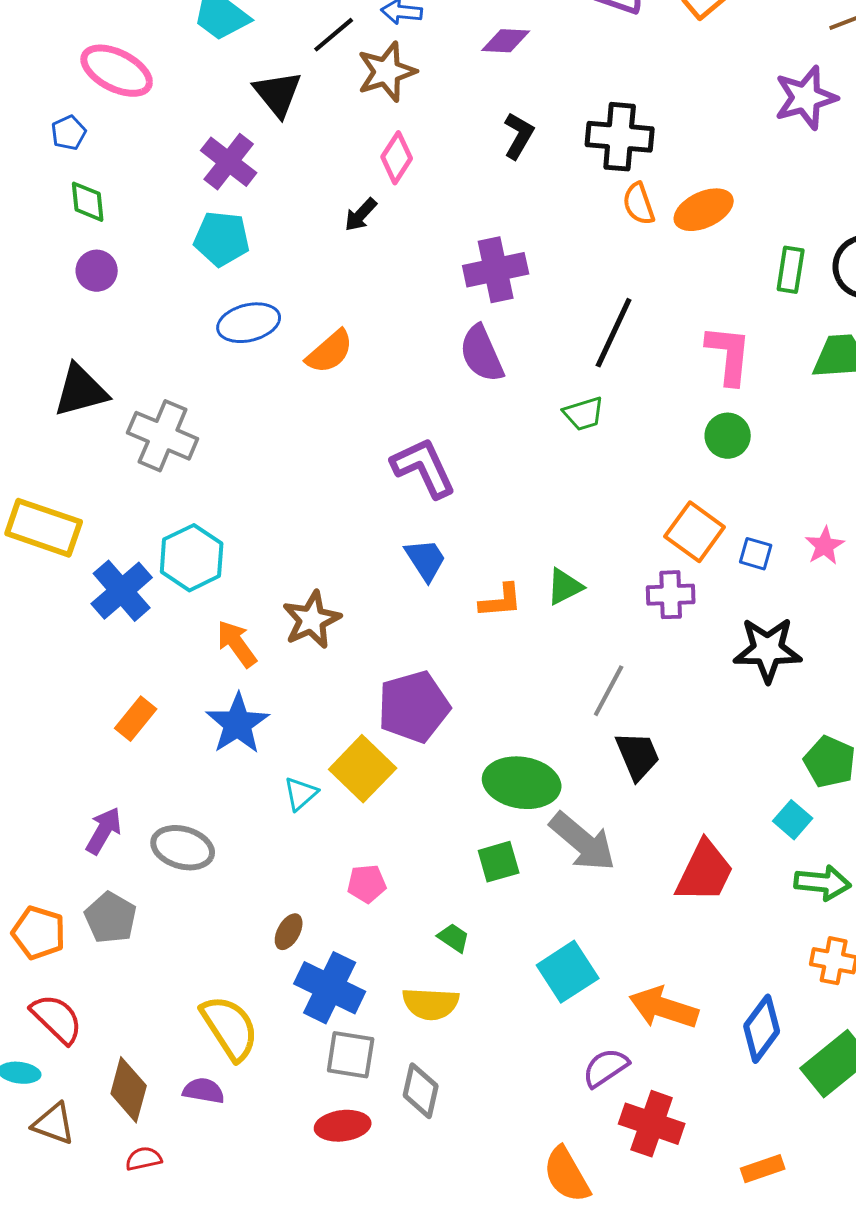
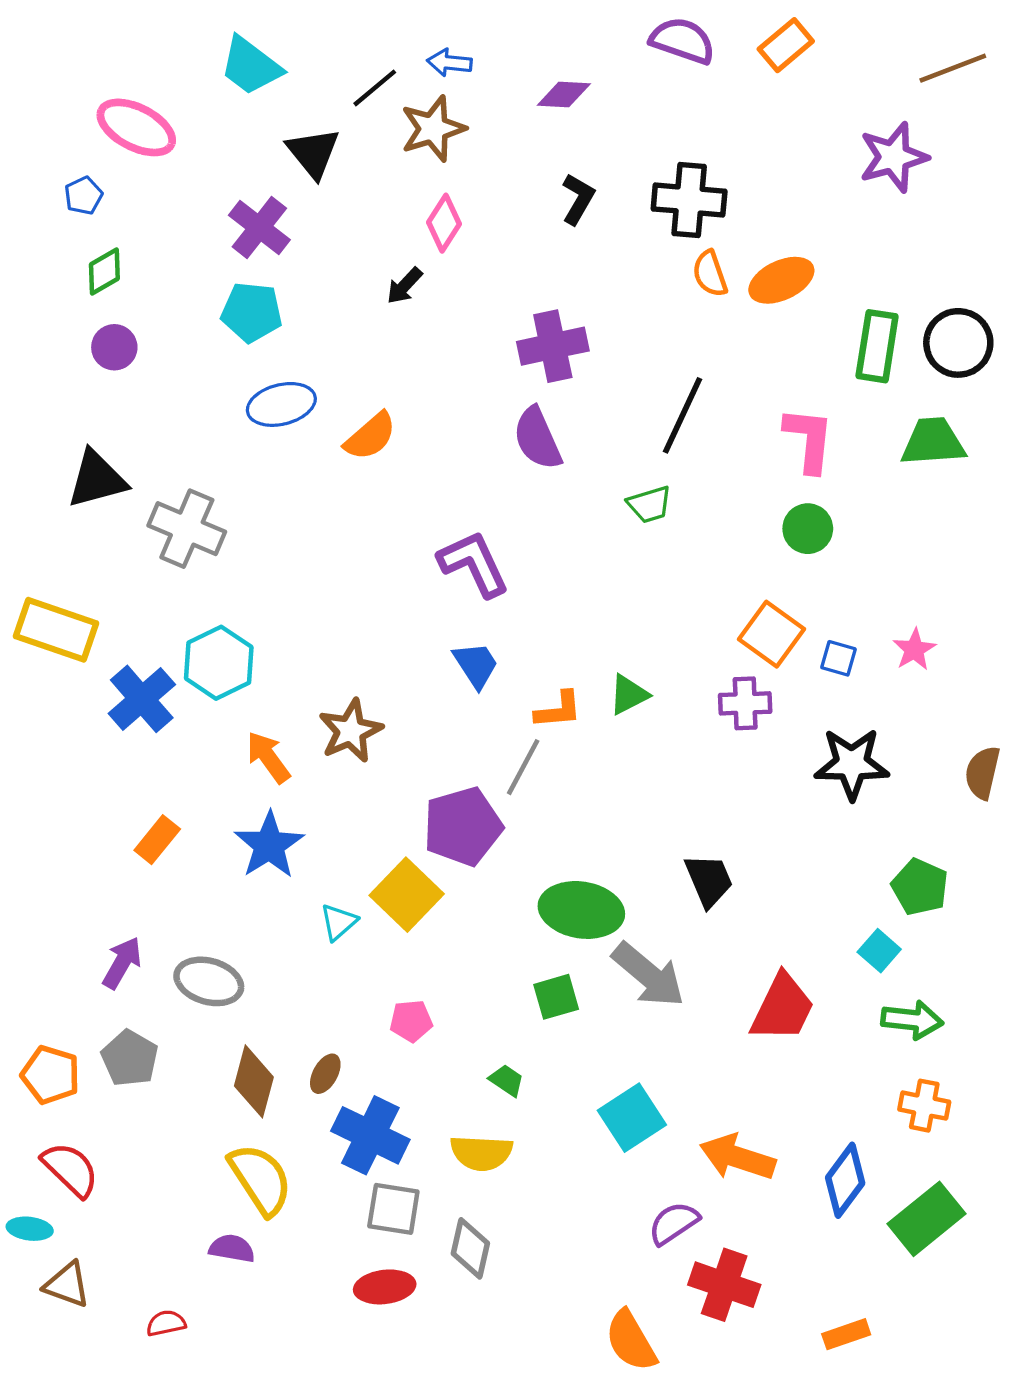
green diamond: (88, 202) -> (104, 271), turned 66
green rectangle: (791, 270) -> (877, 346), size x1.4
gray line: (609, 691) -> (523, 767), moved
brown diamond: (129, 1090) -> (254, 1081), moved

